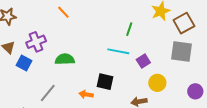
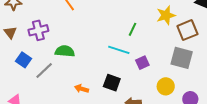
blue square: (24, 63) -> (23, 60), moved
black square: (105, 82) -> (112, 83), moved
yellow circle: (157, 83) -> (166, 86), moved
gray line: (48, 93) -> (44, 71), moved

